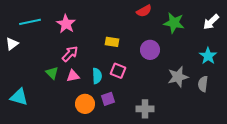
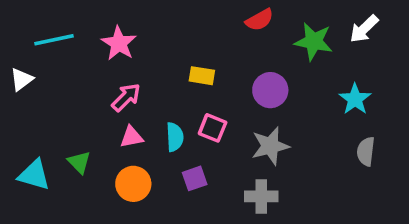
white arrow: (211, 22) -> (364, 29), moved
cyan star: (208, 56) -> (355, 99), moved
green triangle: (52, 73) -> (79, 162), moved
gray star: (178, 77) -> (270, 146), moved
orange circle: (85, 104) -> (133, 184), moved

